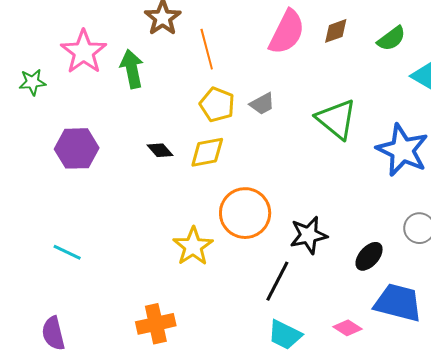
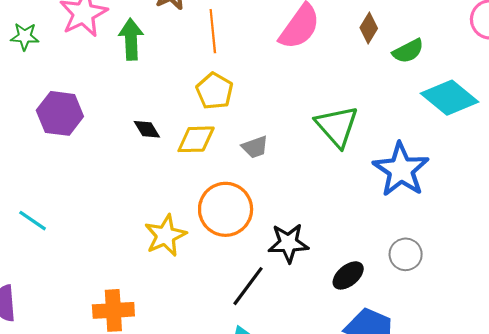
brown diamond: (336, 31) -> (369, 28), moved, turned -48
gray trapezoid: (262, 104) -> (255, 147), moved

